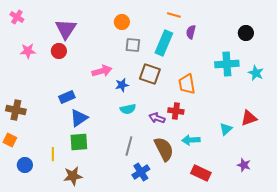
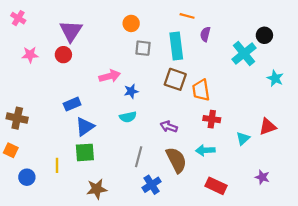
cyan rectangle: (164, 43) -> (176, 46), turned -30
cyan cross: (227, 64) -> (244, 54), moved, turned -35
brown square: (150, 74) -> (175, 79), moved
cyan semicircle: (128, 109) -> (128, 117), moved
red cross: (176, 111) -> (212, 119), moved
brown star: (73, 176) -> (97, 189), moved

